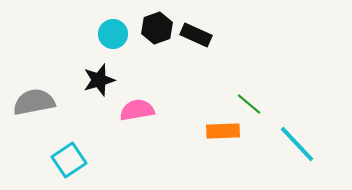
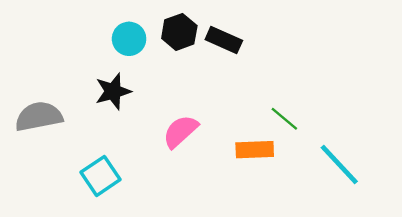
pink semicircle: (137, 110) -> (180, 131), moved, turned -32
cyan square: (69, 160) -> (100, 176), moved

